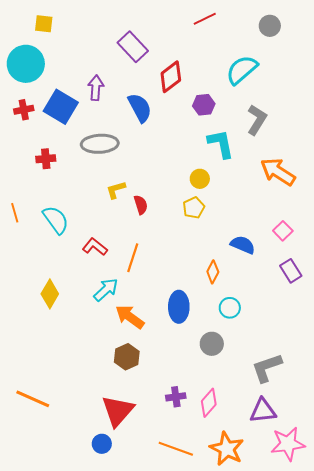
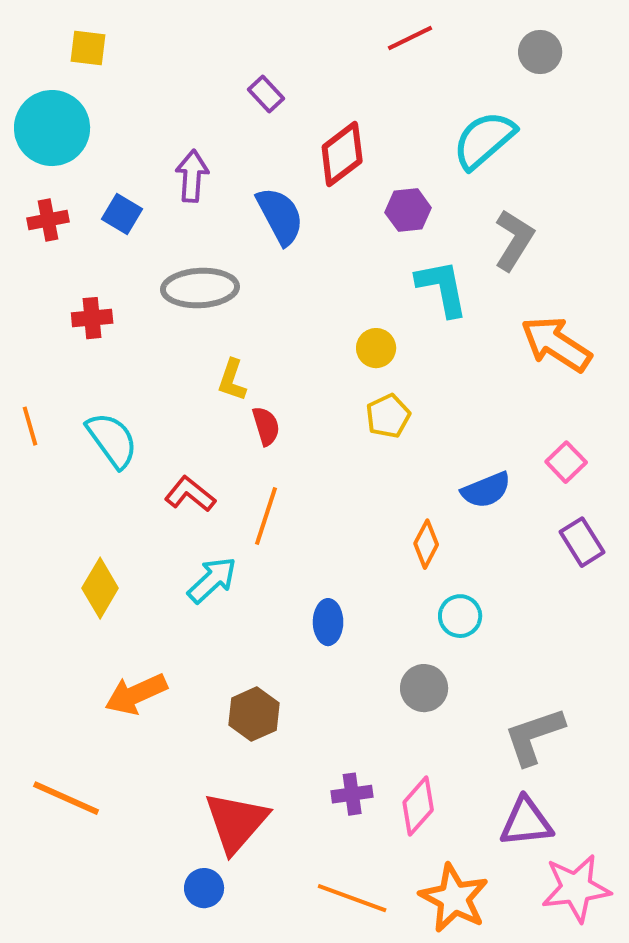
purple rectangle: (133, 47) -> (266, 94), size x0.6
blue square: (61, 107) -> (122, 214), size x0.6
yellow circle: (200, 179) -> (376, 348), moved
yellow L-shape: (116, 190) -> (232, 380), turned -55
red semicircle: (141, 205) -> (266, 426), moved
blue semicircle: (243, 245) -> (486, 490), turned 135
blue ellipse: (179, 307) -> (328, 622), moved, size x0.7
orange arrow: (130, 317) -> (136, 694), moved, turned -60

